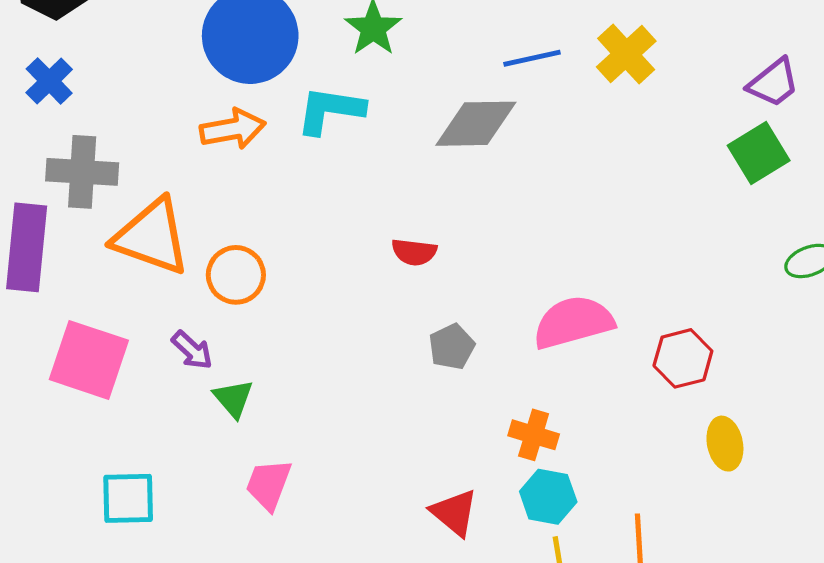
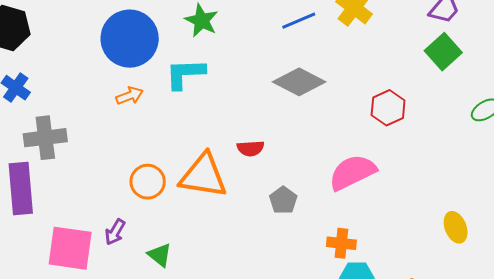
gray diamond: (476, 124) -> (299, 82), moved, turned 39
orange arrow: (233, 129) -> (130, 96), size x0.7
orange triangle: (152, 237) -> (203, 176), moved
purple arrow: (192, 350) -> (115, 232), moved, turned 88
red hexagon: (683, 358) -> (388, 108), moved

